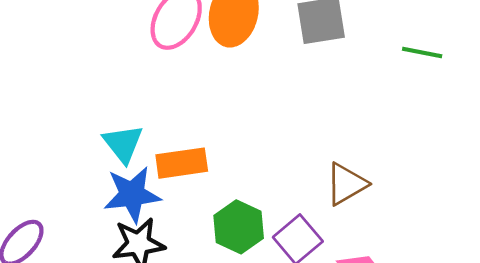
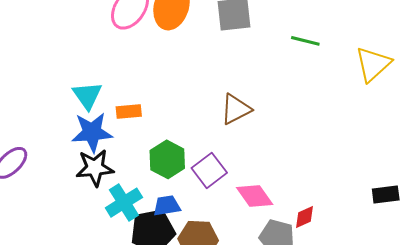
orange rectangle: (182, 163) -> (129, 111), size x0.7
brown triangle: (346, 184) -> (236, 109), moved

